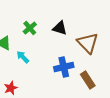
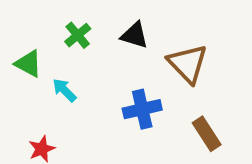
brown rectangle: (88, 80) -> (207, 134), moved

